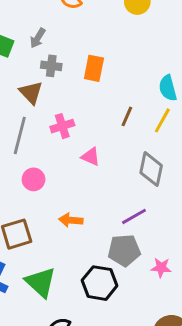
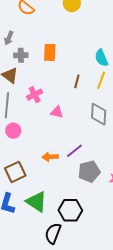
pink circle: (34, 179) -> (13, 131), moved
purple line: (134, 216) -> (74, 151), moved
black hexagon: (100, 283) -> (70, 210), moved

